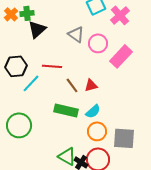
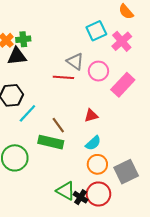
black triangle: (37, 29) -> (17, 56), moved, turned 36
red line: (52, 66) -> (63, 77), moved
brown line: (72, 85) -> (58, 125), moved
green rectangle: (66, 110) -> (51, 142), moved
gray square: (124, 138) -> (126, 172), turned -30

